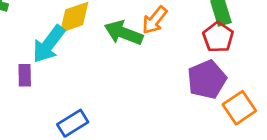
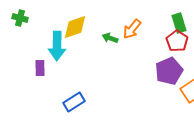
green arrow: (124, 33) -> (110, 38), size x0.6
cyan arrow: (49, 44) -> (57, 46), turned -36

